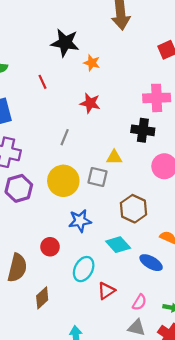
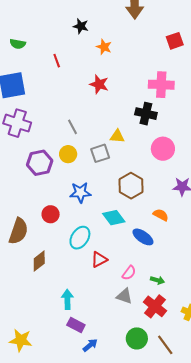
black star: (65, 43) -> (81, 26), size x0.6
gray line: (65, 137) -> (73, 127), moved, turned -56
gray square: (97, 177) -> (100, 153), turned -36
yellow circle: (63, 181) -> (68, 154), size x0.6
purple hexagon: (19, 188) -> (40, 163), moved

